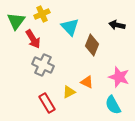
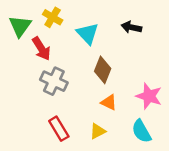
yellow cross: (42, 14) -> (53, 17), turned -35
black arrow: (117, 25) -> (131, 27), moved
brown diamond: (92, 45) -> (103, 70), moved
yellow triangle: (69, 92) -> (98, 131), moved

